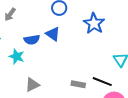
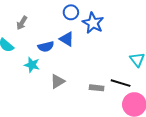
blue star: (94, 23) -> (93, 23), moved
gray triangle: (32, 85) -> (57, 81), moved

